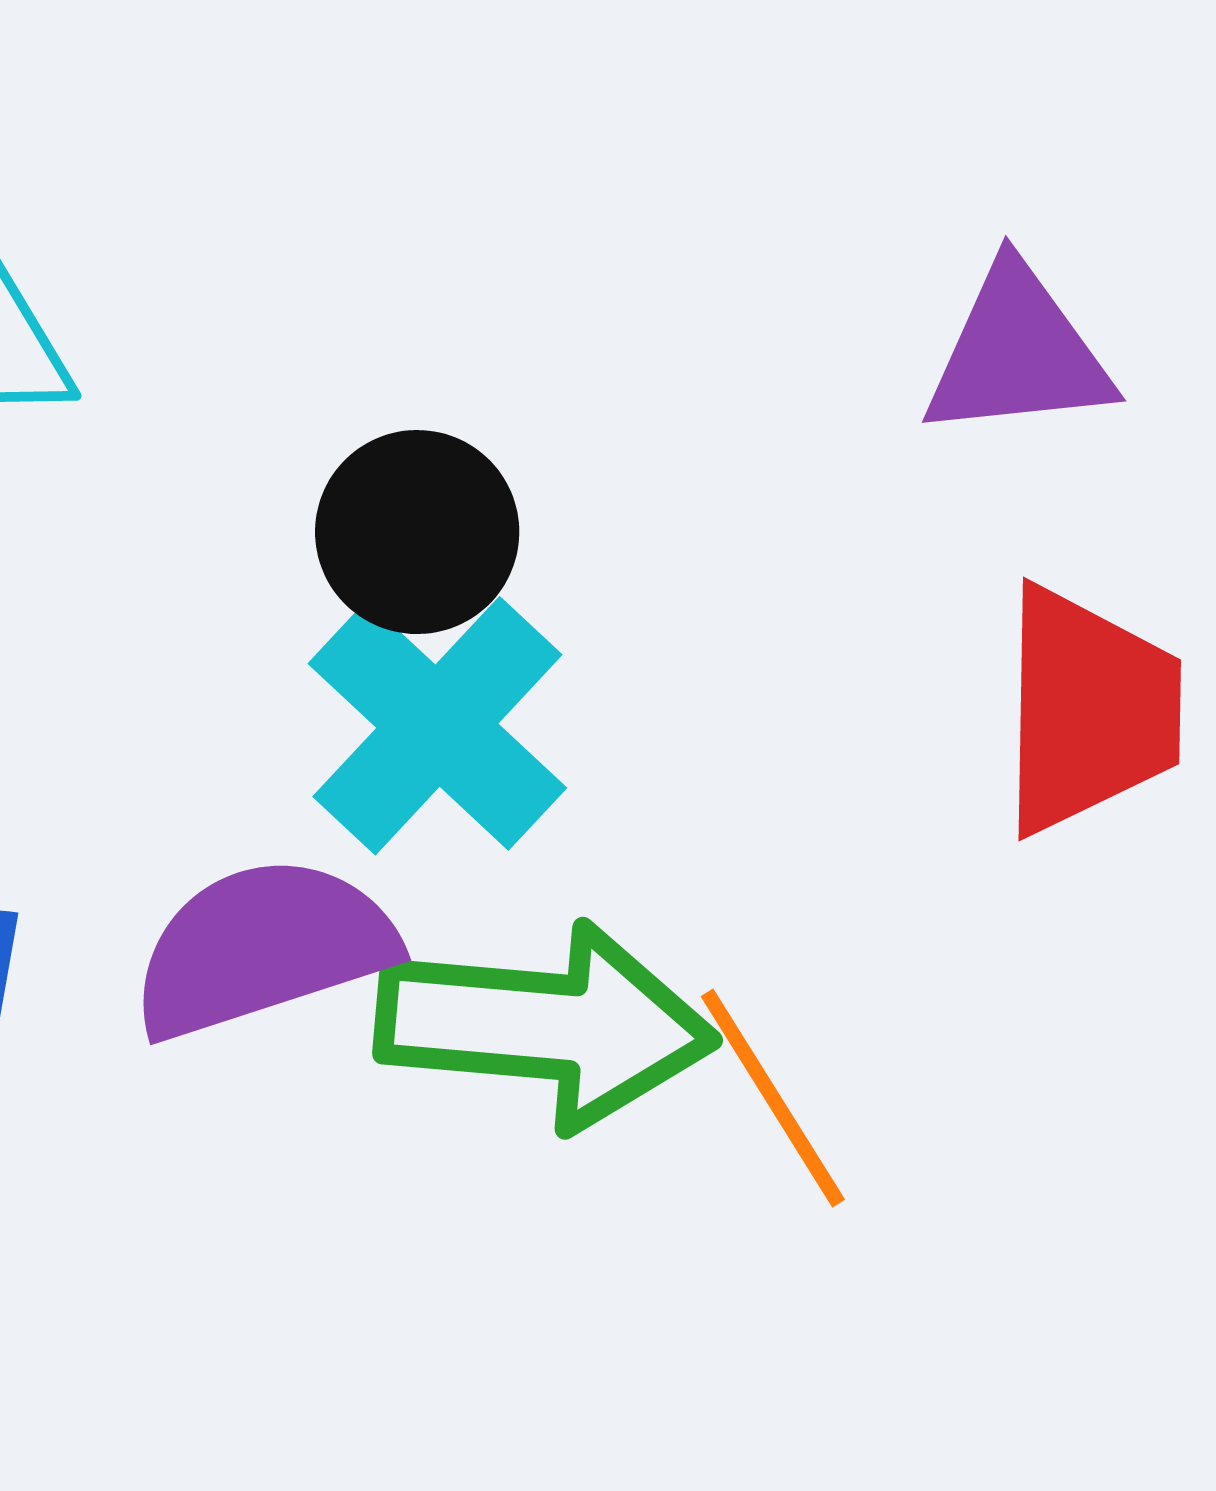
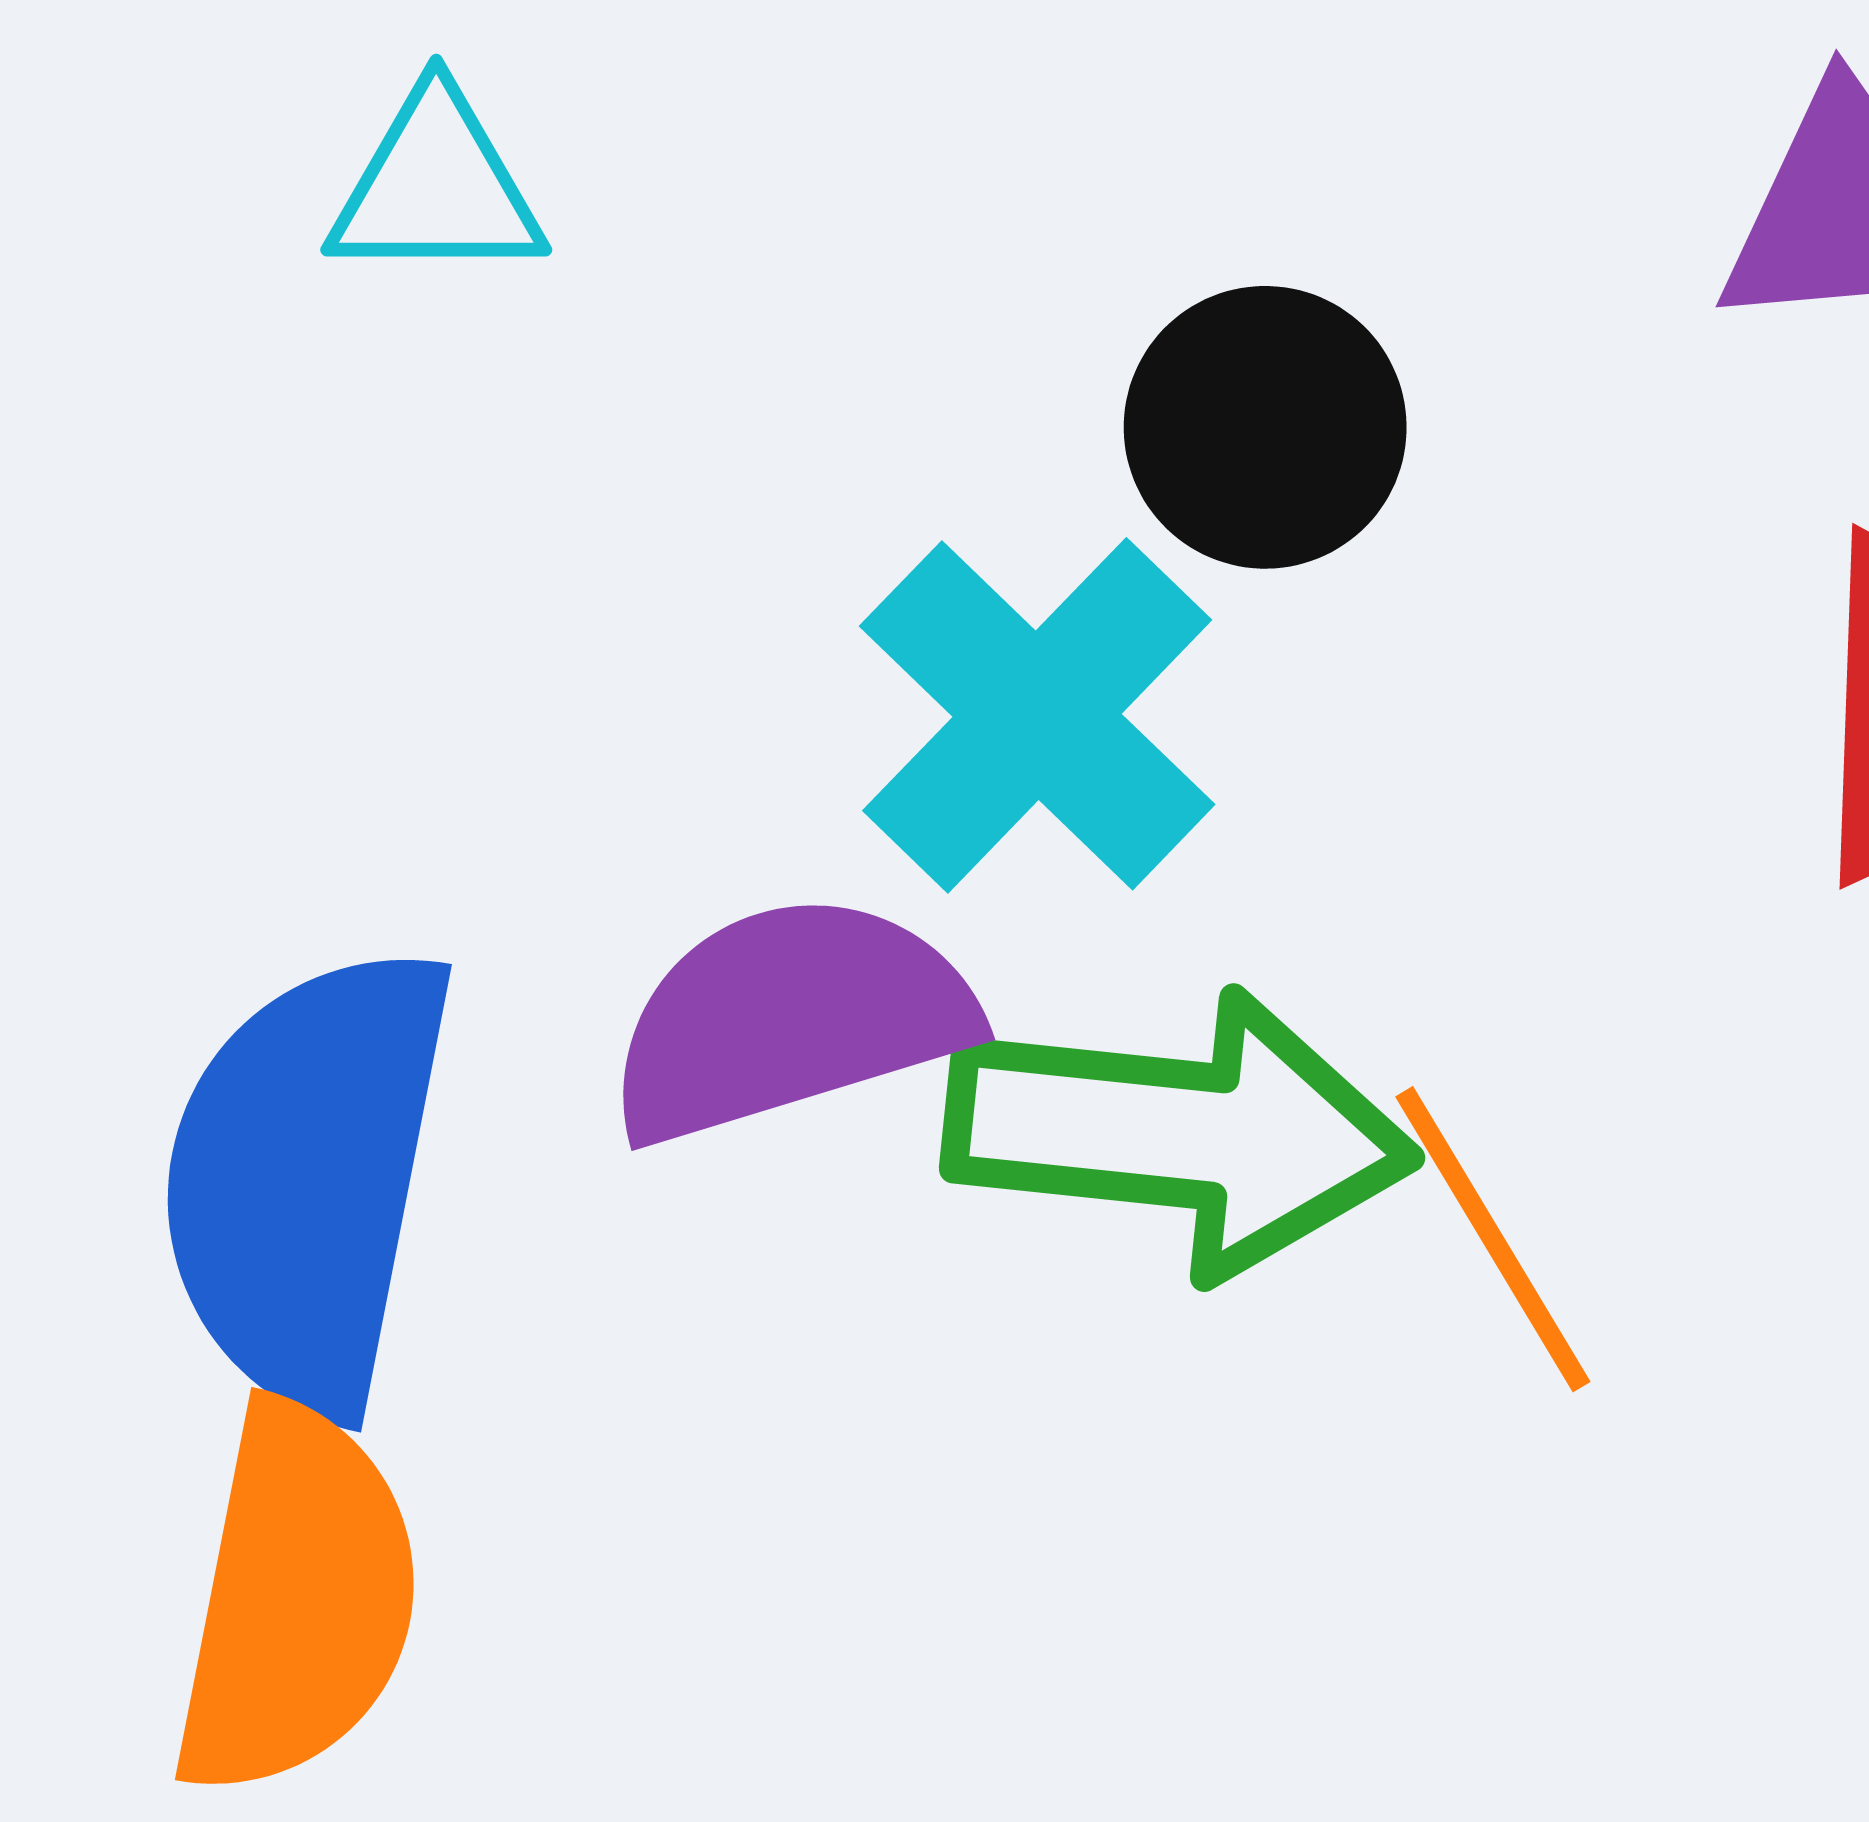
black circle: (417, 532) -> (1265, 427), moved

